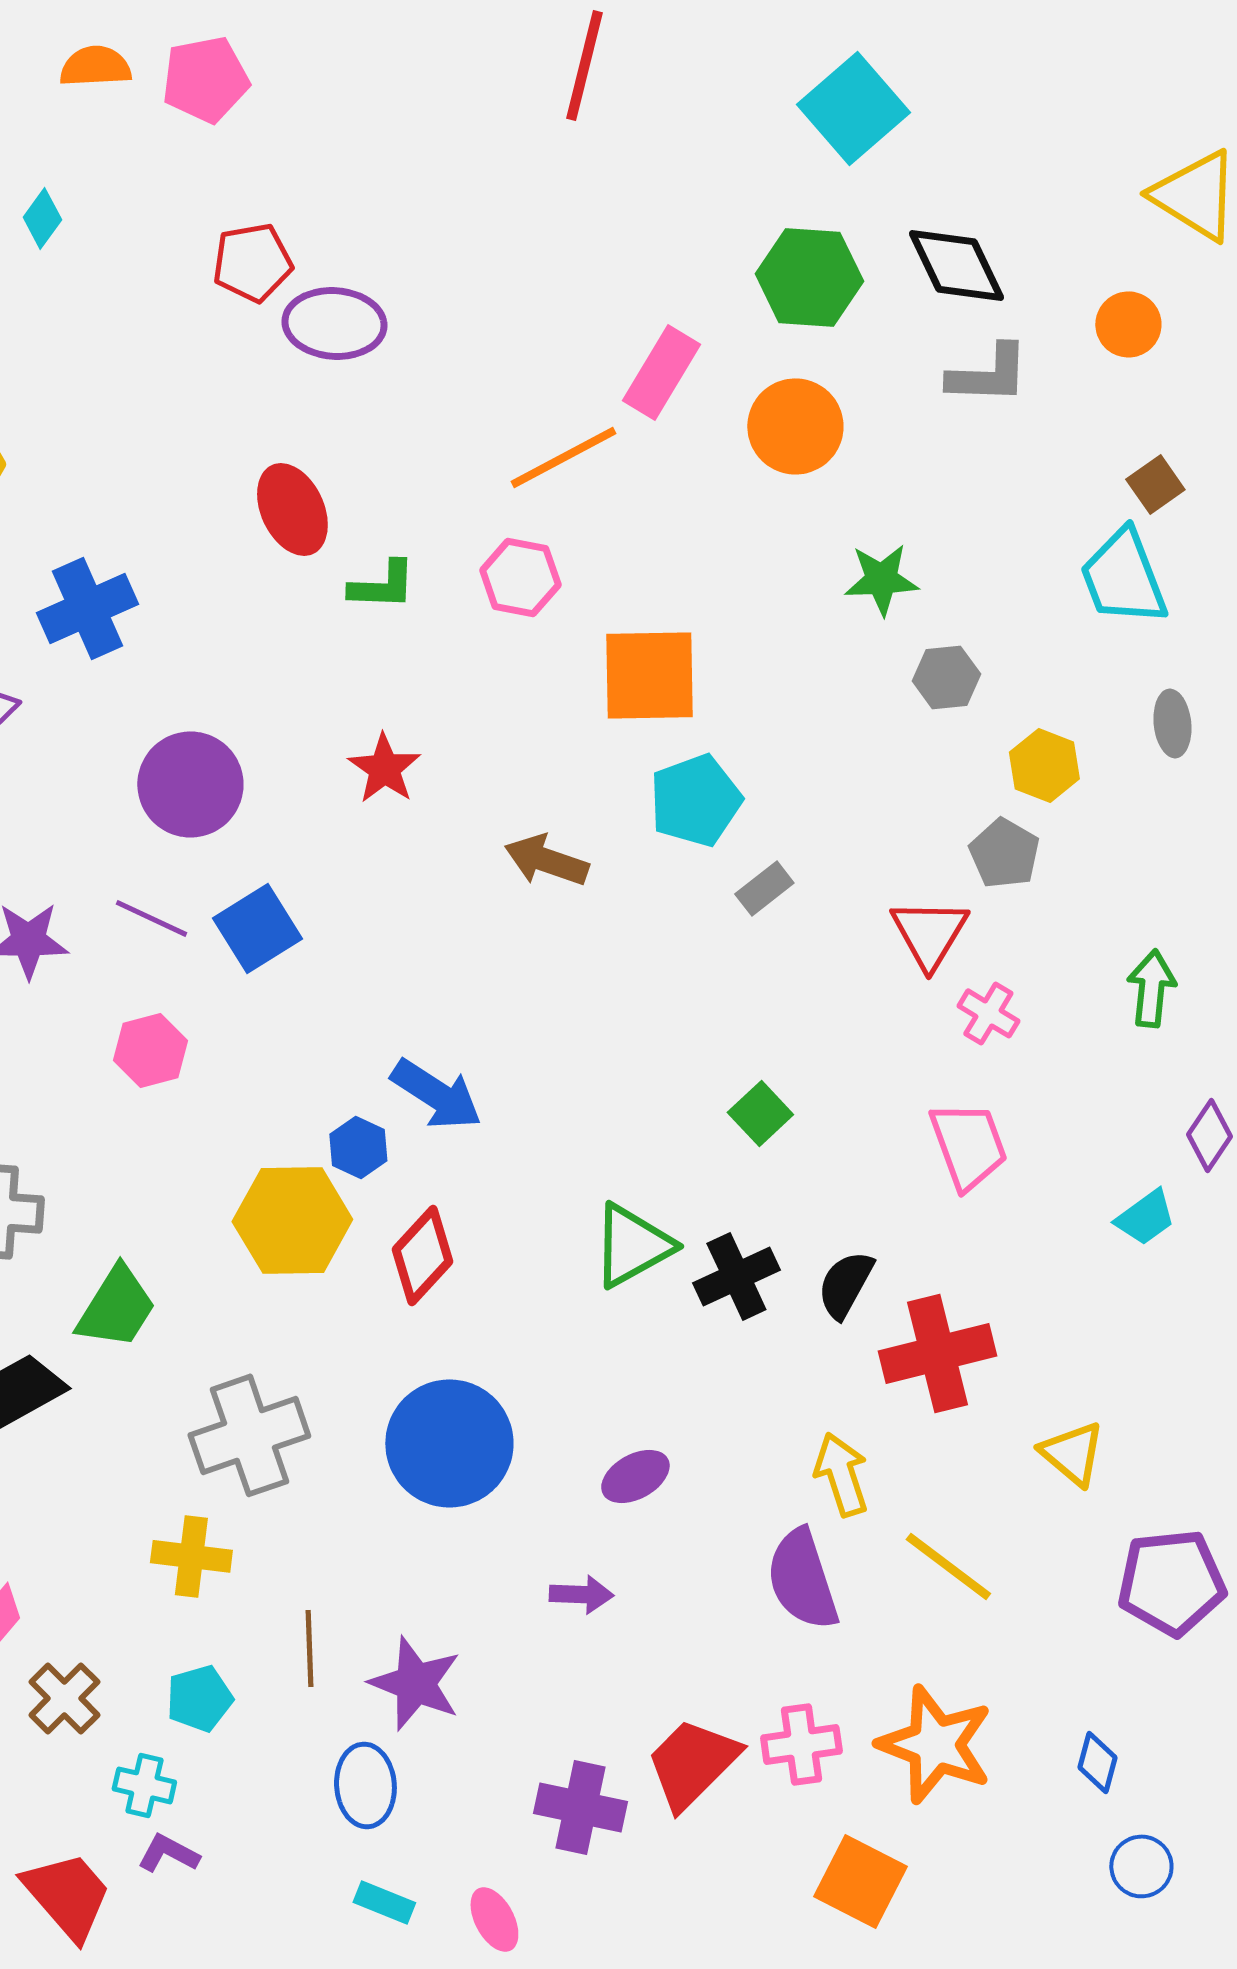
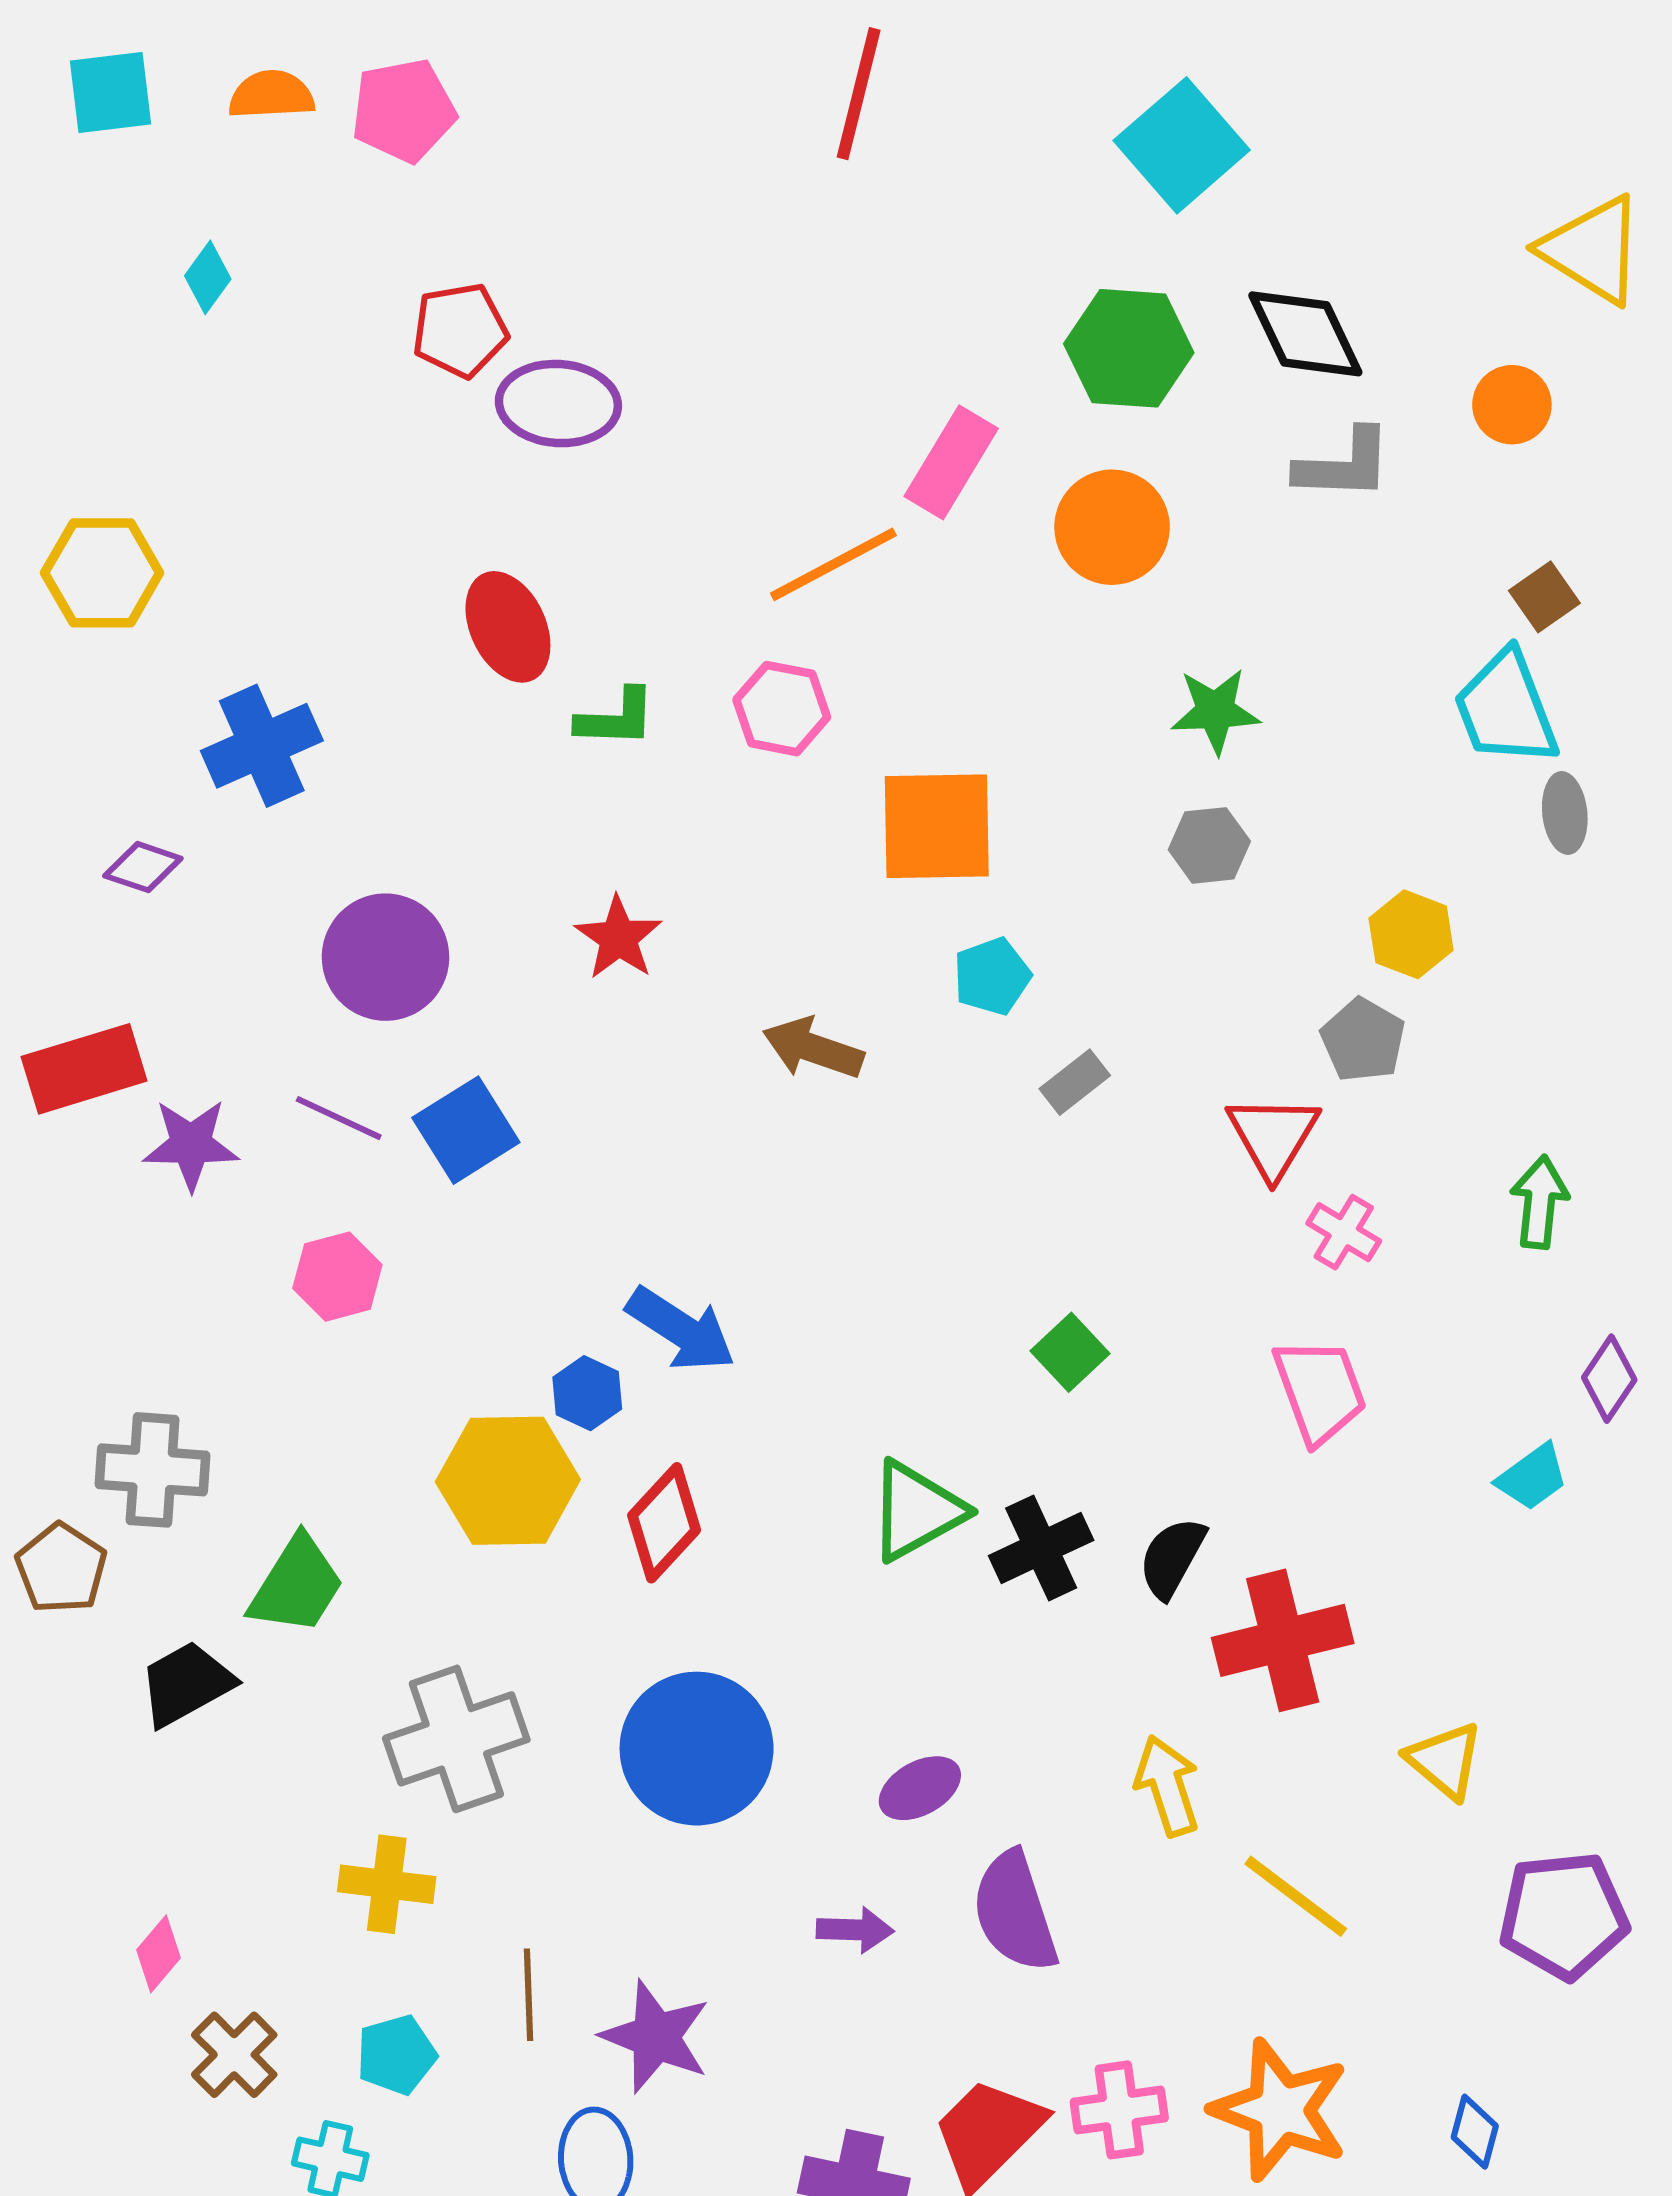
gray hexagon: (946, 677) -> (1209, 845), moved
gray ellipse: (1172, 723) -> (1565, 813), moved
cyan pentagon: (695, 800) -> (992, 976), size x0.7
purple semicircle: (802, 1579) -> (1015, 1912), moved

